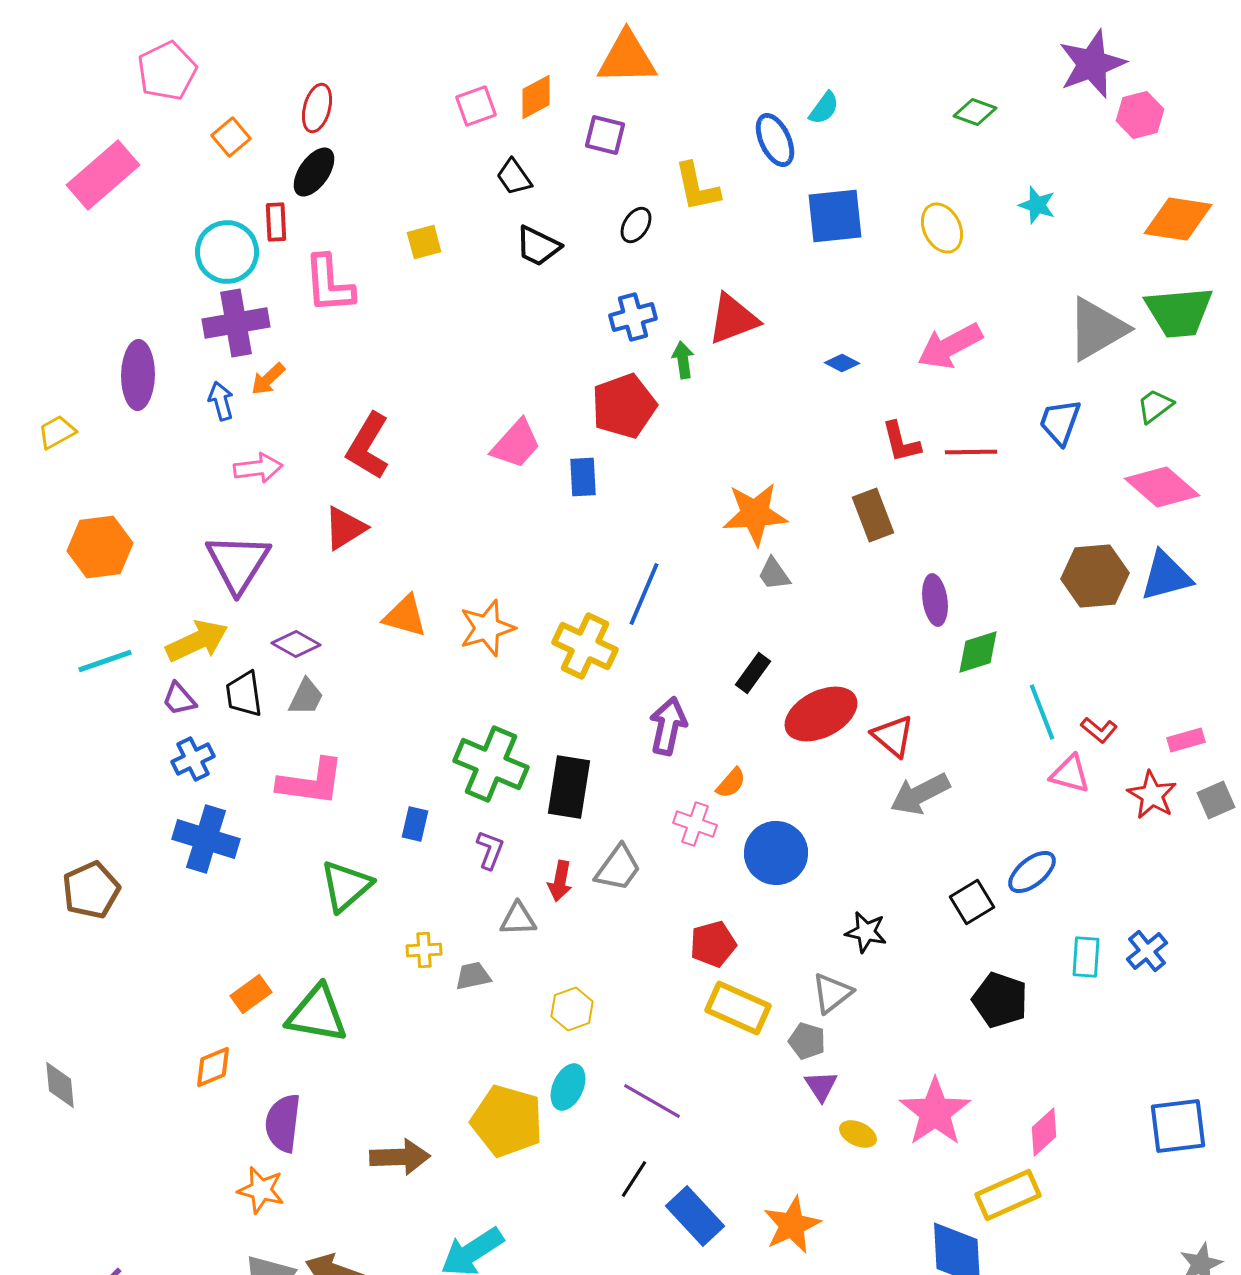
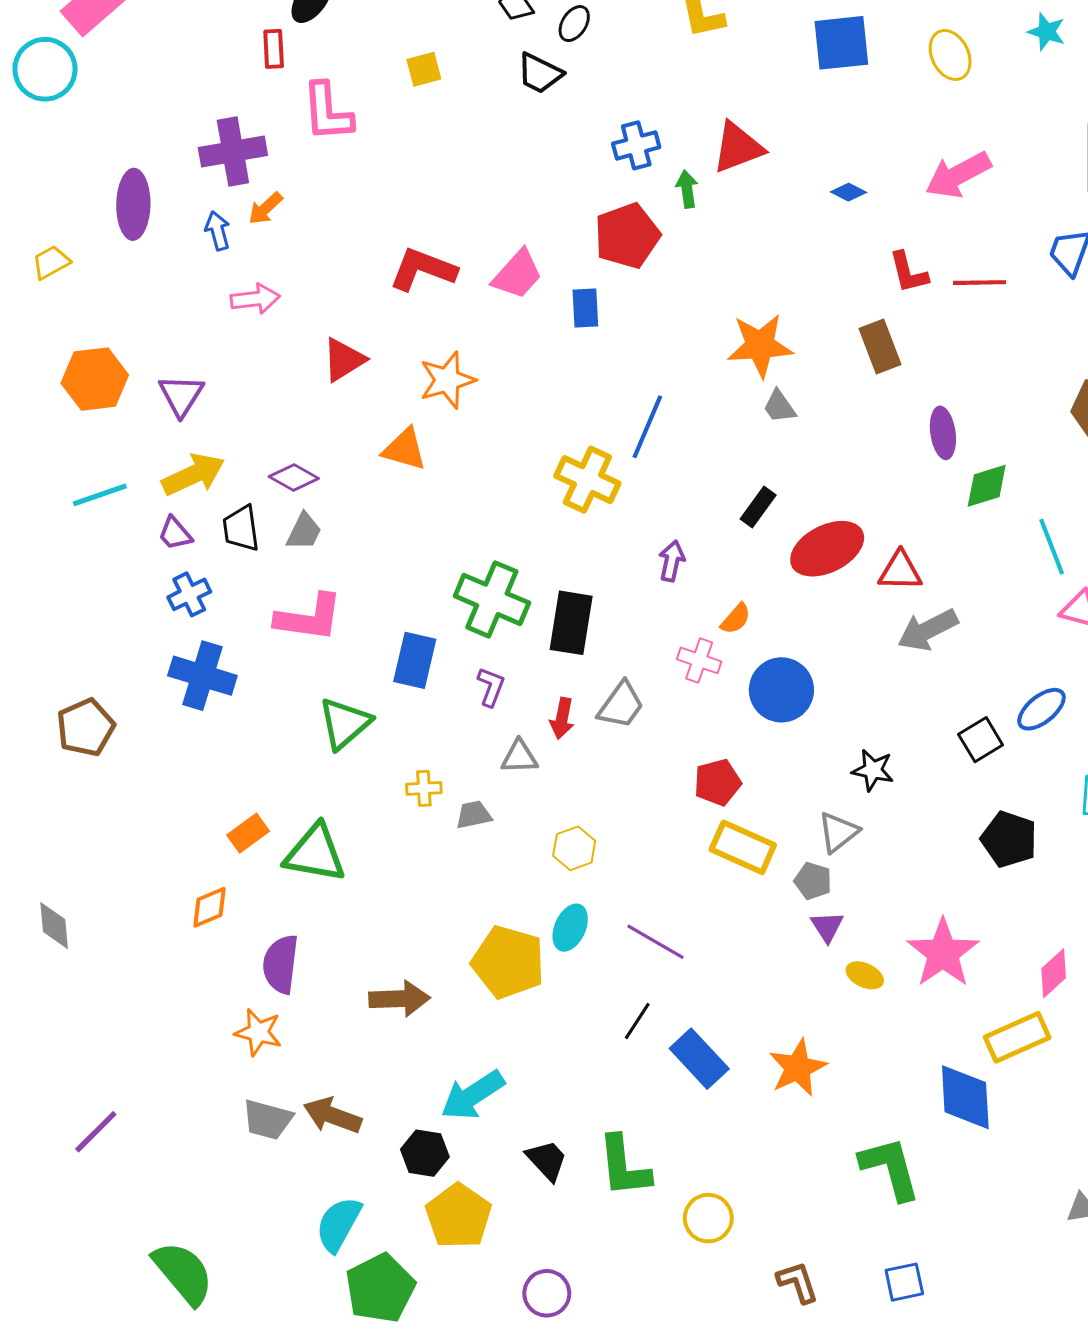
black ellipse: (636, 225) -> (574, 24), moved
cyan circle: (227, 252) -> (45, 69), moved
red L-shape: (368, 446) -> (423, 269), moved, turned 80
purple triangle: (238, 563) -> (181, 395), moved, size x0.7
orange star: (487, 628) -> (447, 380), moved
purple arrow: (668, 726) -> (672, 561), size x0.7
red triangle: (893, 736) -> (900, 571), turned -39
blue rectangle: (415, 824) -> (415, 660), size x1.6

